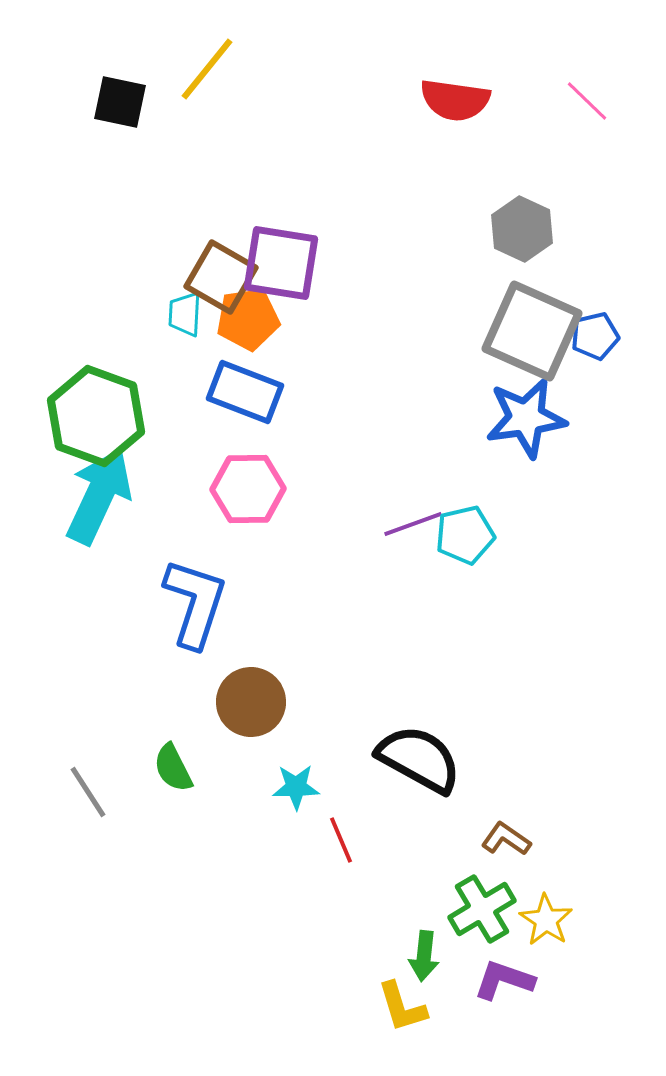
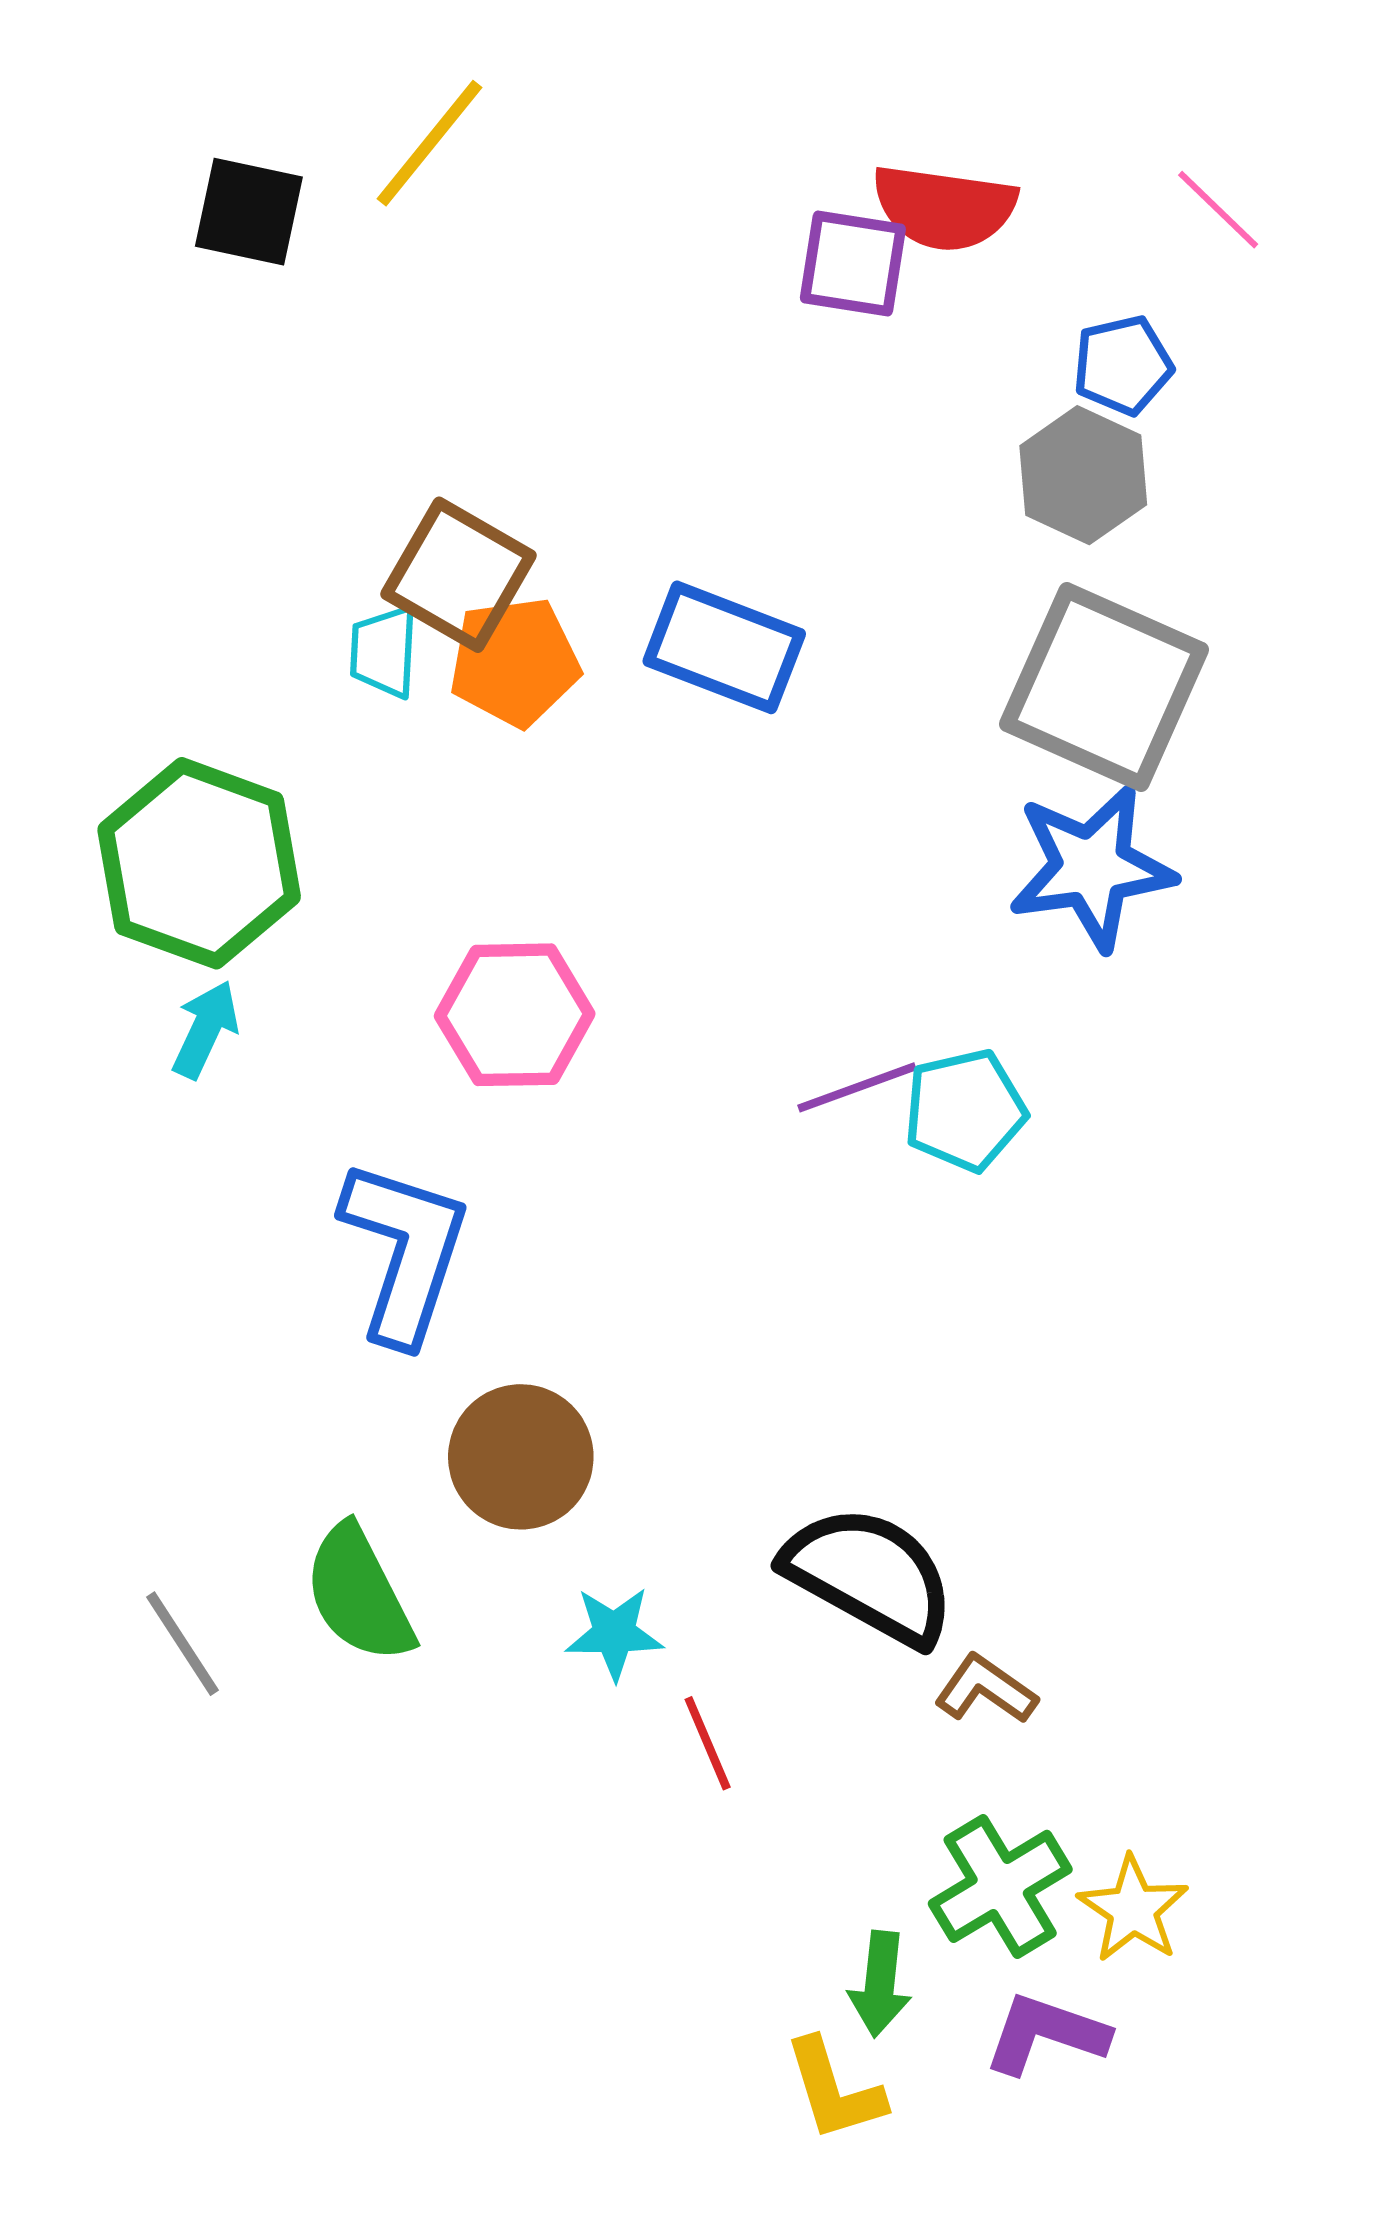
purple square: (281, 263) -> (853, 264), moved, size x0.7
blue pentagon: (595, 336) -> (1123, 365), moved
blue rectangle: (245, 392) -> (724, 647), moved
cyan arrow: (99, 496) -> (205, 1029), size x0.5
green semicircle: (173, 768) -> (359, 1594), size x1.4
brown L-shape: (506, 839) -> (986, 1689), moved

